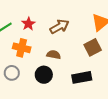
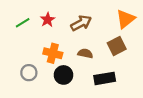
orange cross: (22, 48) -> (53, 53), moved
brown semicircle: (54, 55) -> (85, 53), moved

